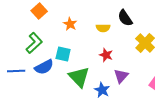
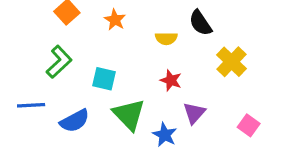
orange star: (70, 24) -> (115, 20), moved
blue semicircle: (44, 67) -> (75, 121), moved

